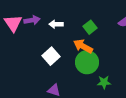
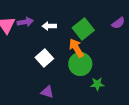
green square: (90, 27) -> (83, 29), size x1.5
orange arrow: (83, 46) -> (76, 48), turned 30

